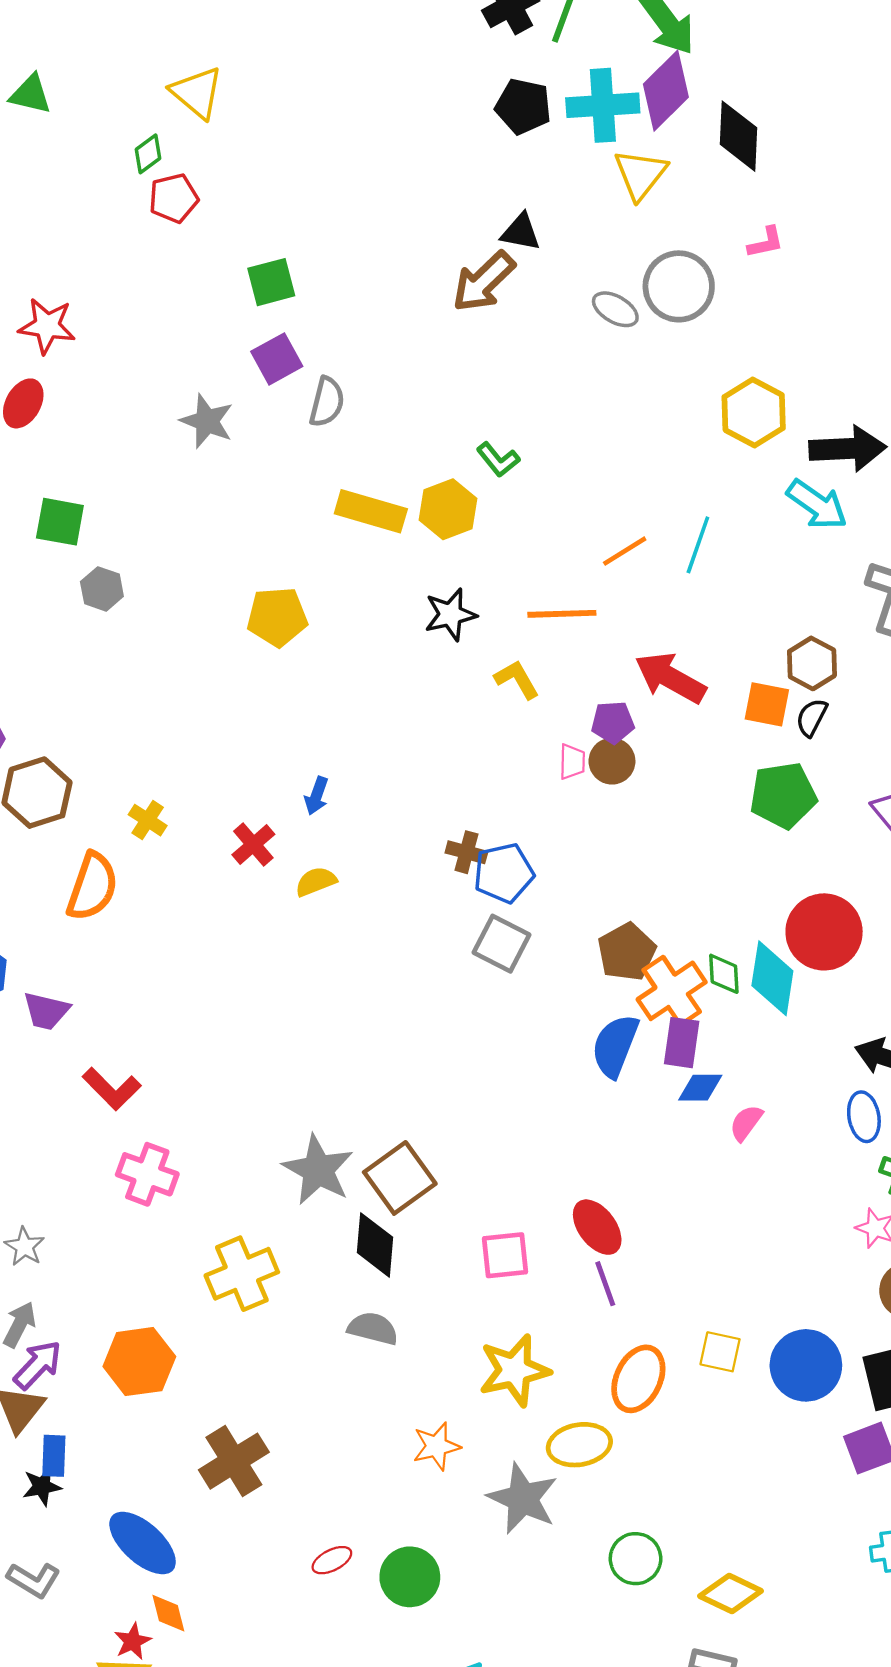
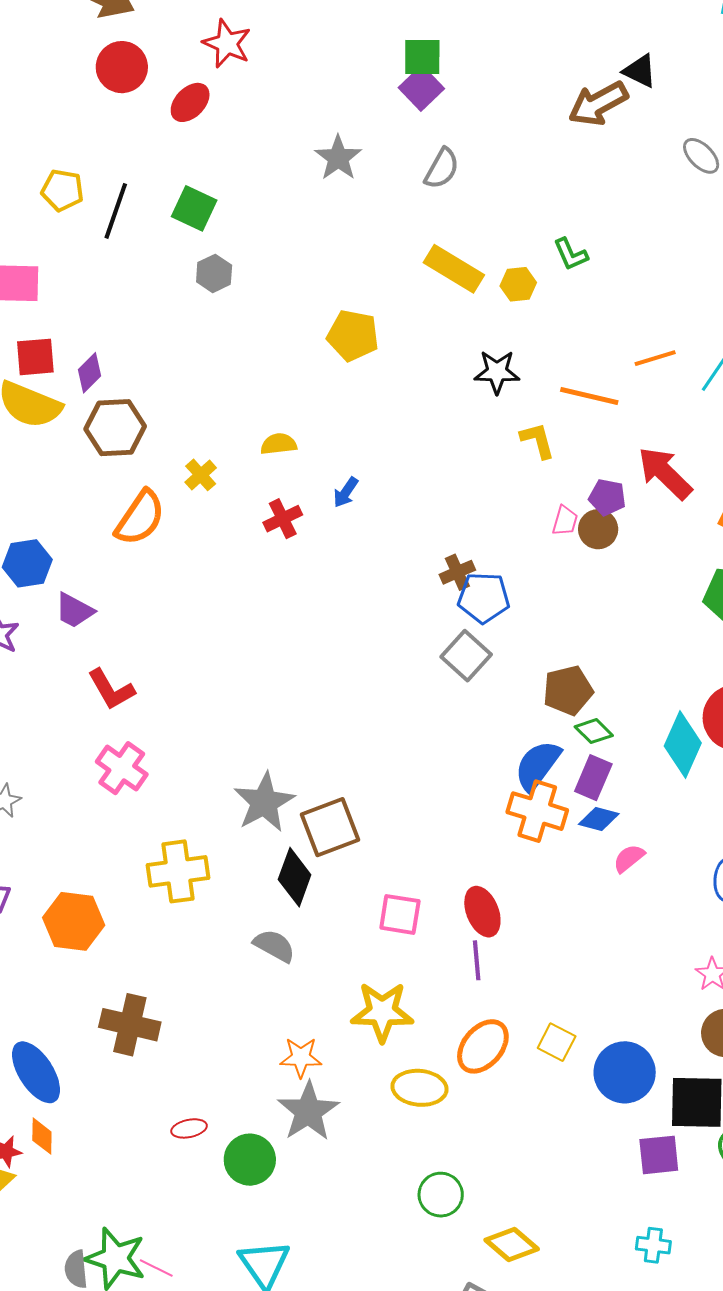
purple square: (277, 359) -> (421, 88), moved, turned -30
yellow hexagon: (448, 509) -> (518, 284), size x0.7
brown cross: (466, 852) -> (457, 572), turned 36
yellow semicircle: (316, 882) -> (279, 444), moved
green diamond: (724, 974) -> (594, 731), moved, turned -57
orange cross: (672, 991) -> (537, 811), moved, turned 36
brown cross: (234, 1461) -> (130, 1025), turned 30
gray star: (523, 1499) -> (308, 1111), moved

